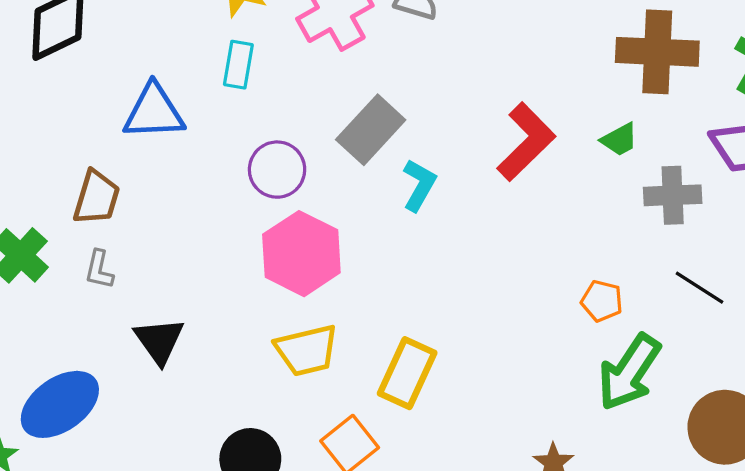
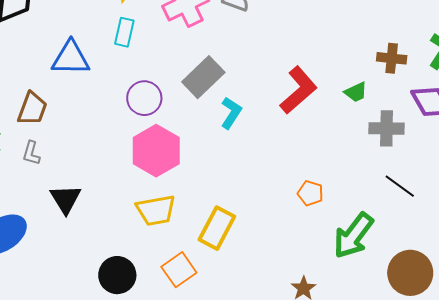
brown cross: (657, 52) -> (392, 58), moved, size x0.6
orange pentagon: (602, 301) -> (310, 193), moved

